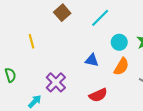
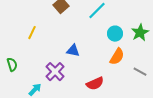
yellow line: (32, 41) -> (32, 33), turned 40
blue triangle: (92, 60) -> (73, 51), moved

